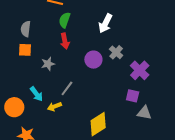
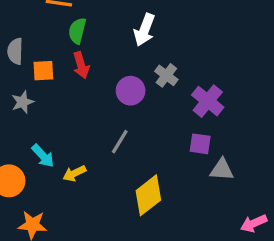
orange square: (25, 50) -> (43, 71), moved
gray star: (48, 64) -> (23, 102), moved
gray line: (67, 88) -> (120, 142), moved

